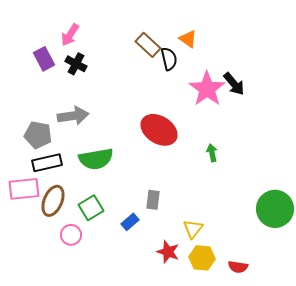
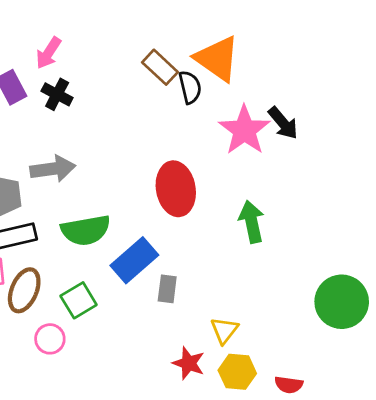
orange triangle: (188, 39) -> (217, 59), size x1.8
red ellipse: (159, 130) -> (176, 189), turned 48
green arrow: (212, 153) -> (252, 222), size x1.6
blue rectangle: (130, 222) -> (134, 260), moved, size x1.8

